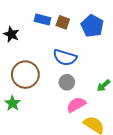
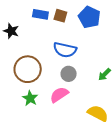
green star: (13, 103) -> (30, 98), moved
pink semicircle: (76, 105) -> (59, 95), moved

